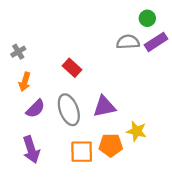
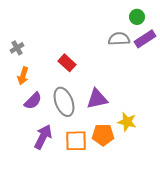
purple arrow: (31, 150) -> (43, 137), moved, turned -135

